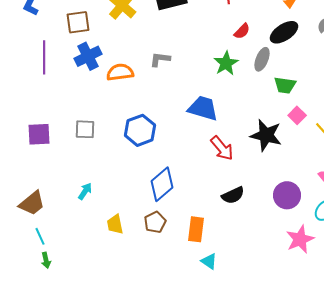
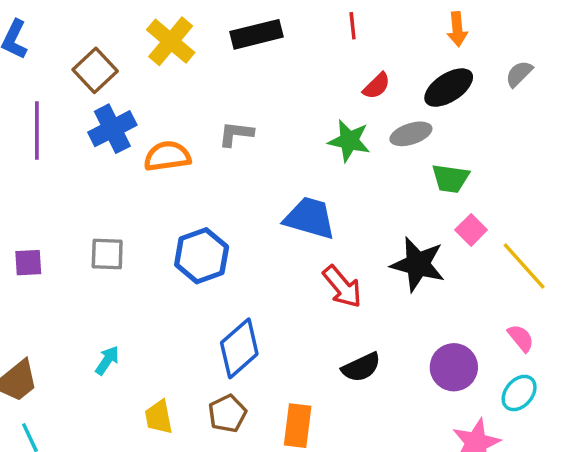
brown square: (78, 22) -> (95, 70), turned -35
gray ellipse: (262, 59) -> (411, 134), turned 50
green star: (226, 63) -> (349, 141), turned -30
purple square: (39, 134) -> (28, 263), size x0.7

